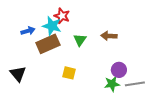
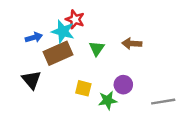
purple circle: (119, 70) -> (123, 85), moved
black triangle: (18, 74) -> (31, 80), moved
green star: (112, 84) -> (108, 100), moved

